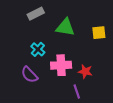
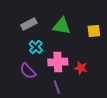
gray rectangle: (36, 14) -> (29, 24), moved
purple line: (77, 91) -> (57, 87), moved

